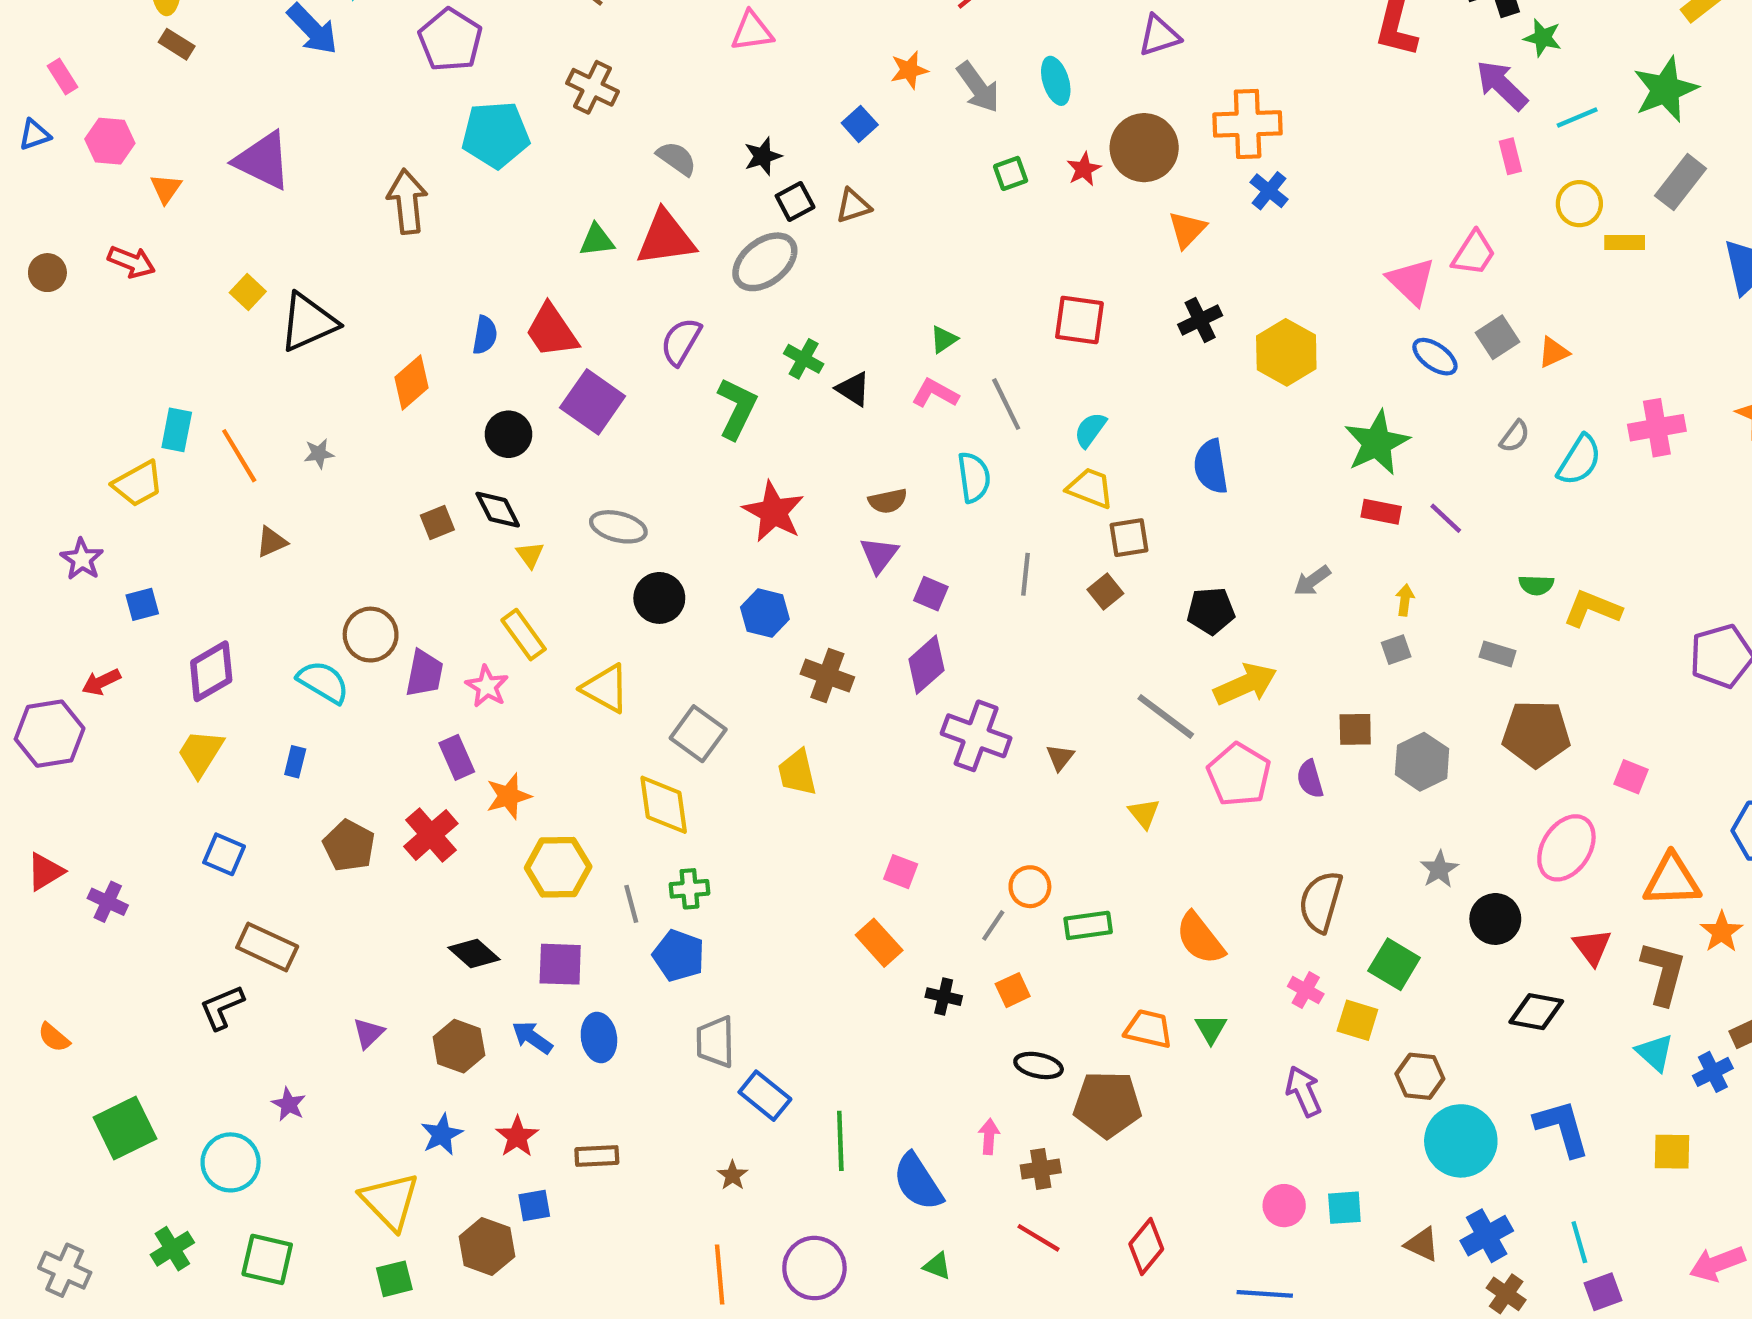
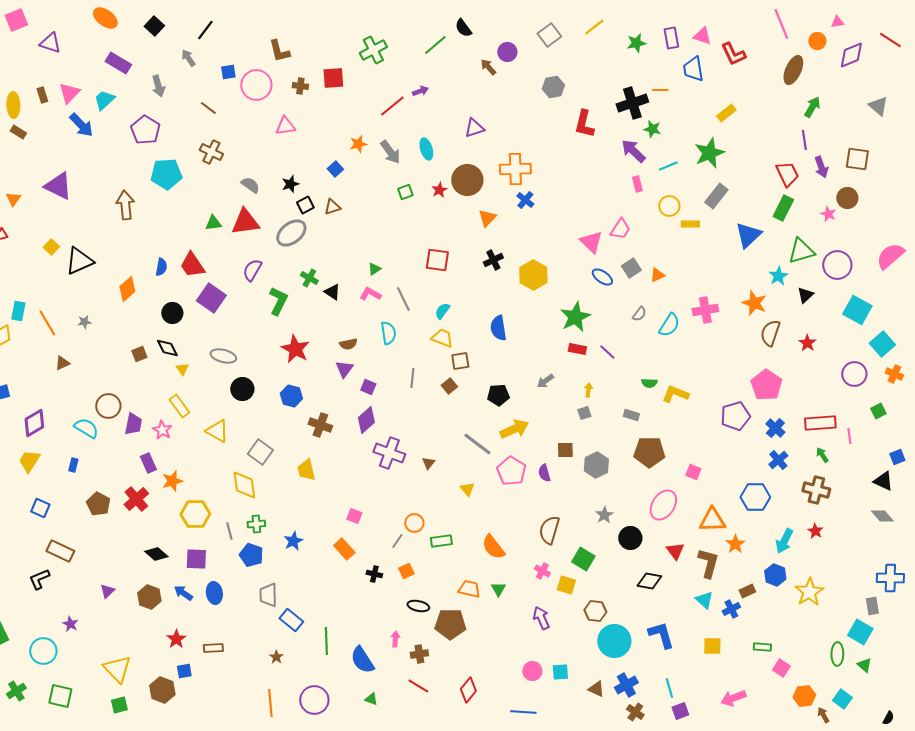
blue star: (442, 1134) -> (293, 541), moved

